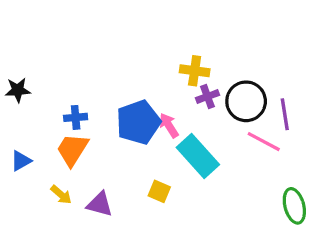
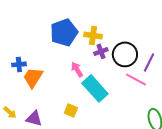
purple line: (285, 114) -> (149, 62), turned 36
blue pentagon: (138, 122) -> (64, 32), moved
orange trapezoid: (72, 150) -> (33, 77), moved

